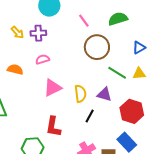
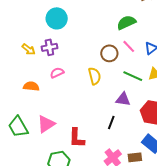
pink line: (84, 21) -> (129, 46), moved
brown circle: (97, 47) -> (109, 53), size x0.7
pink triangle: (53, 88) -> (46, 124), moved
yellow semicircle: (80, 94) -> (95, 76), moved

